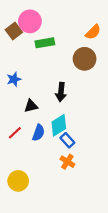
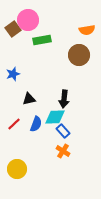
orange semicircle: (93, 32) -> (87, 30), turned 35
black arrow: (61, 92) -> (64, 99), moved
cyan diamond: (59, 125) -> (55, 117), turned 30

